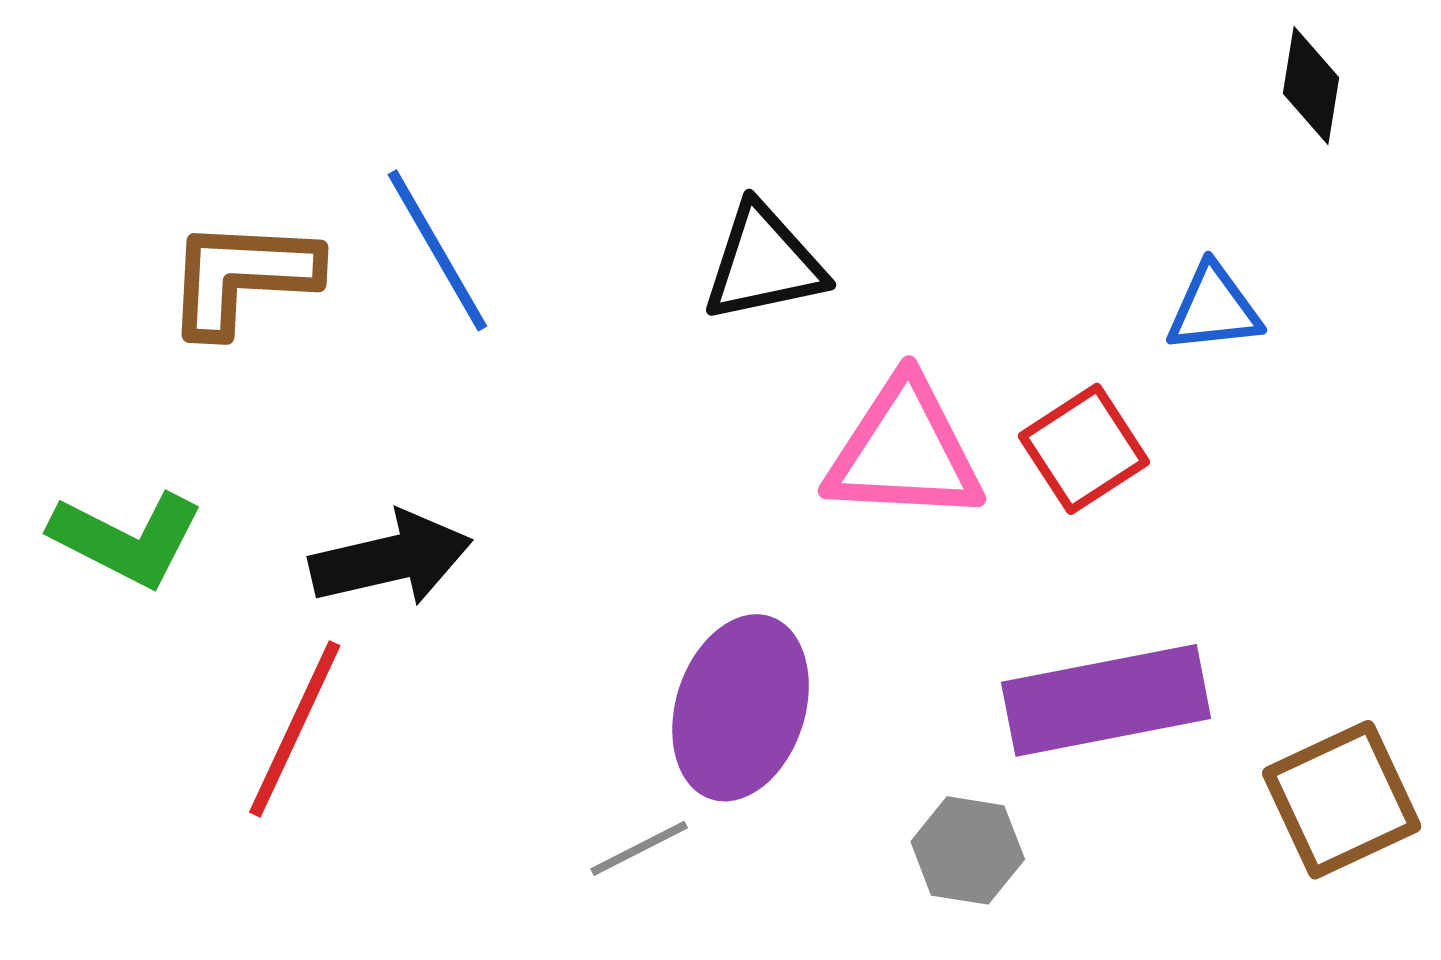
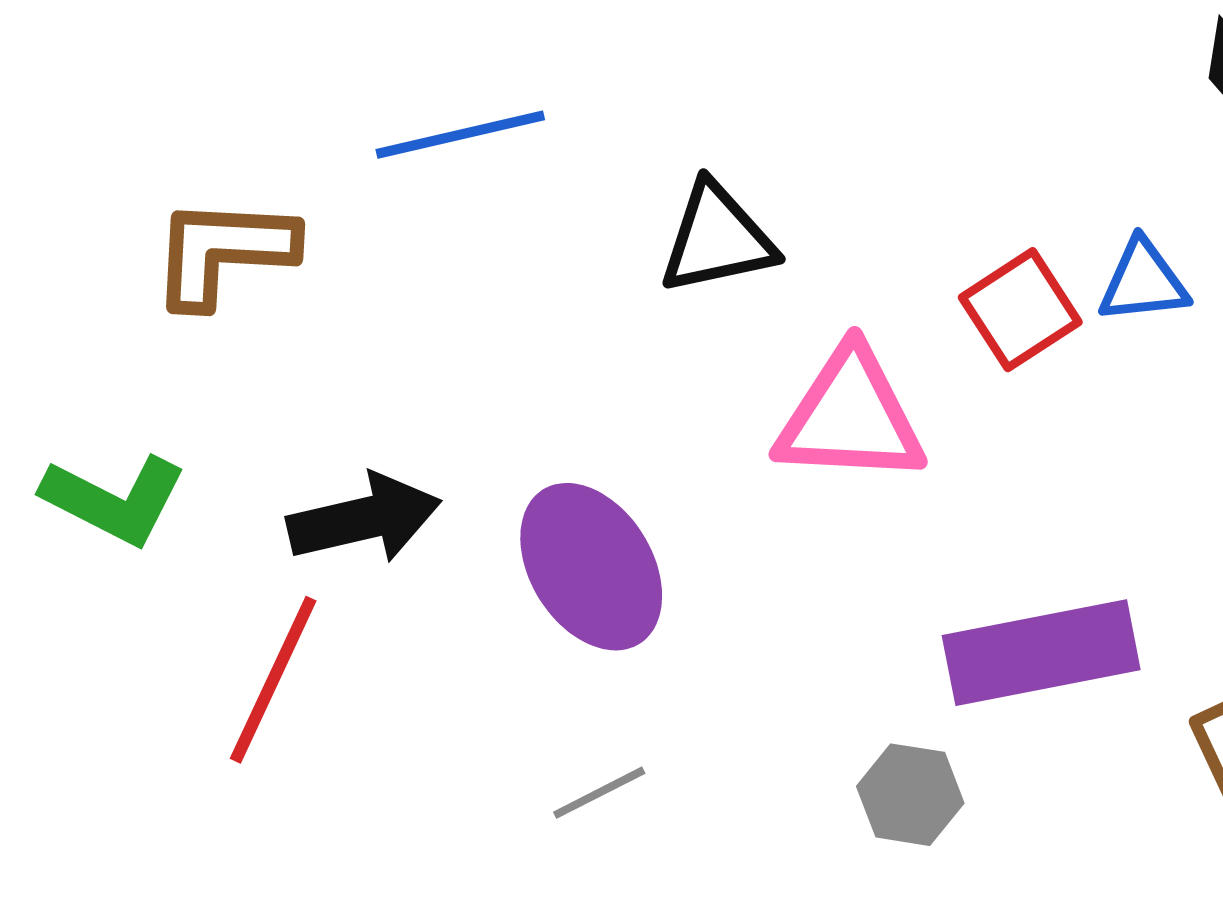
blue line: (437, 250) -> (460, 135), moved, turned -73
red square: (1084, 449) -> (1020, 310), moved
purple ellipse: (741, 708) -> (591, 567), moved, turned -50

